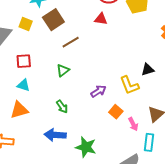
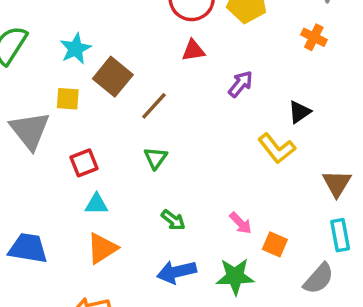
purple arrow: (98, 91) -> (241, 84), moved
orange square: (116, 112) -> (275, 244), moved
pink arrow: (133, 124) -> (241, 223), moved

